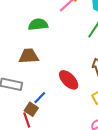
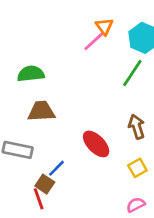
green semicircle: (38, 24) -> (31, 74), moved

